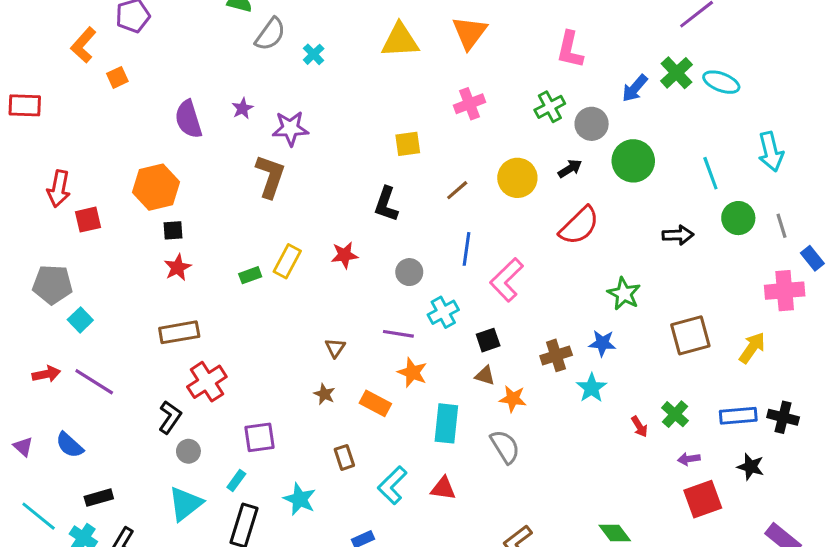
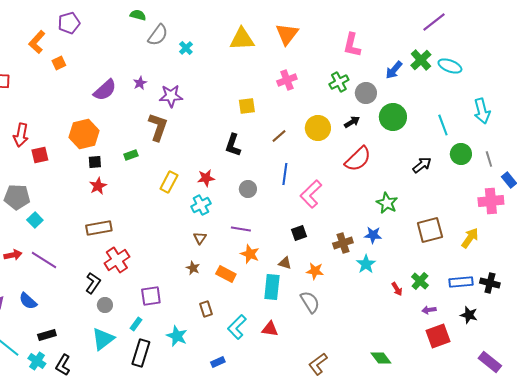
purple semicircle: (188, 119) -> (105, 90), turned -115
black arrow: (678, 235) -> (422, 165), turned -36
green rectangle: (250, 275) -> (131, 155), moved
cyan cross: (443, 312) -> (201, 205), moved
brown triangle: (485, 376) -> (285, 263), moved

